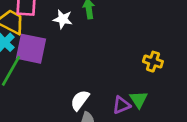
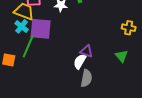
purple triangle: (121, 105) -> (86, 51), moved, turned 48

